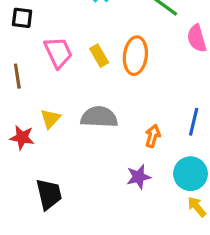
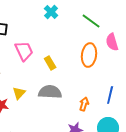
yellow rectangle: (99, 56) -> (50, 63), moved
orange ellipse: (135, 56) -> (89, 55), moved

